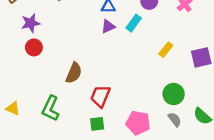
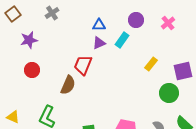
red circle: (34, 47) -> (32, 70), moved
green circle: (174, 94) -> (169, 93), moved
red trapezoid: (100, 96) -> (83, 65), moved

